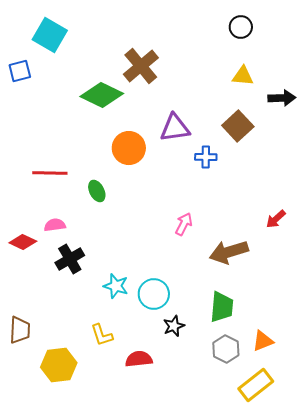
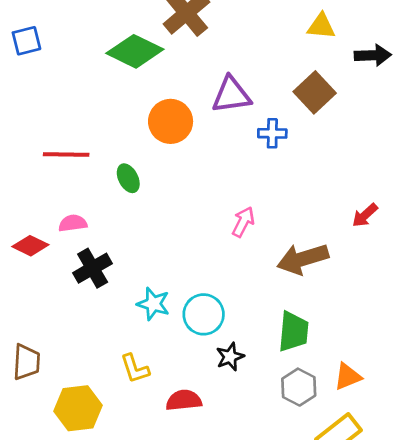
blue square: (20, 71) -> (26, 41), moved

